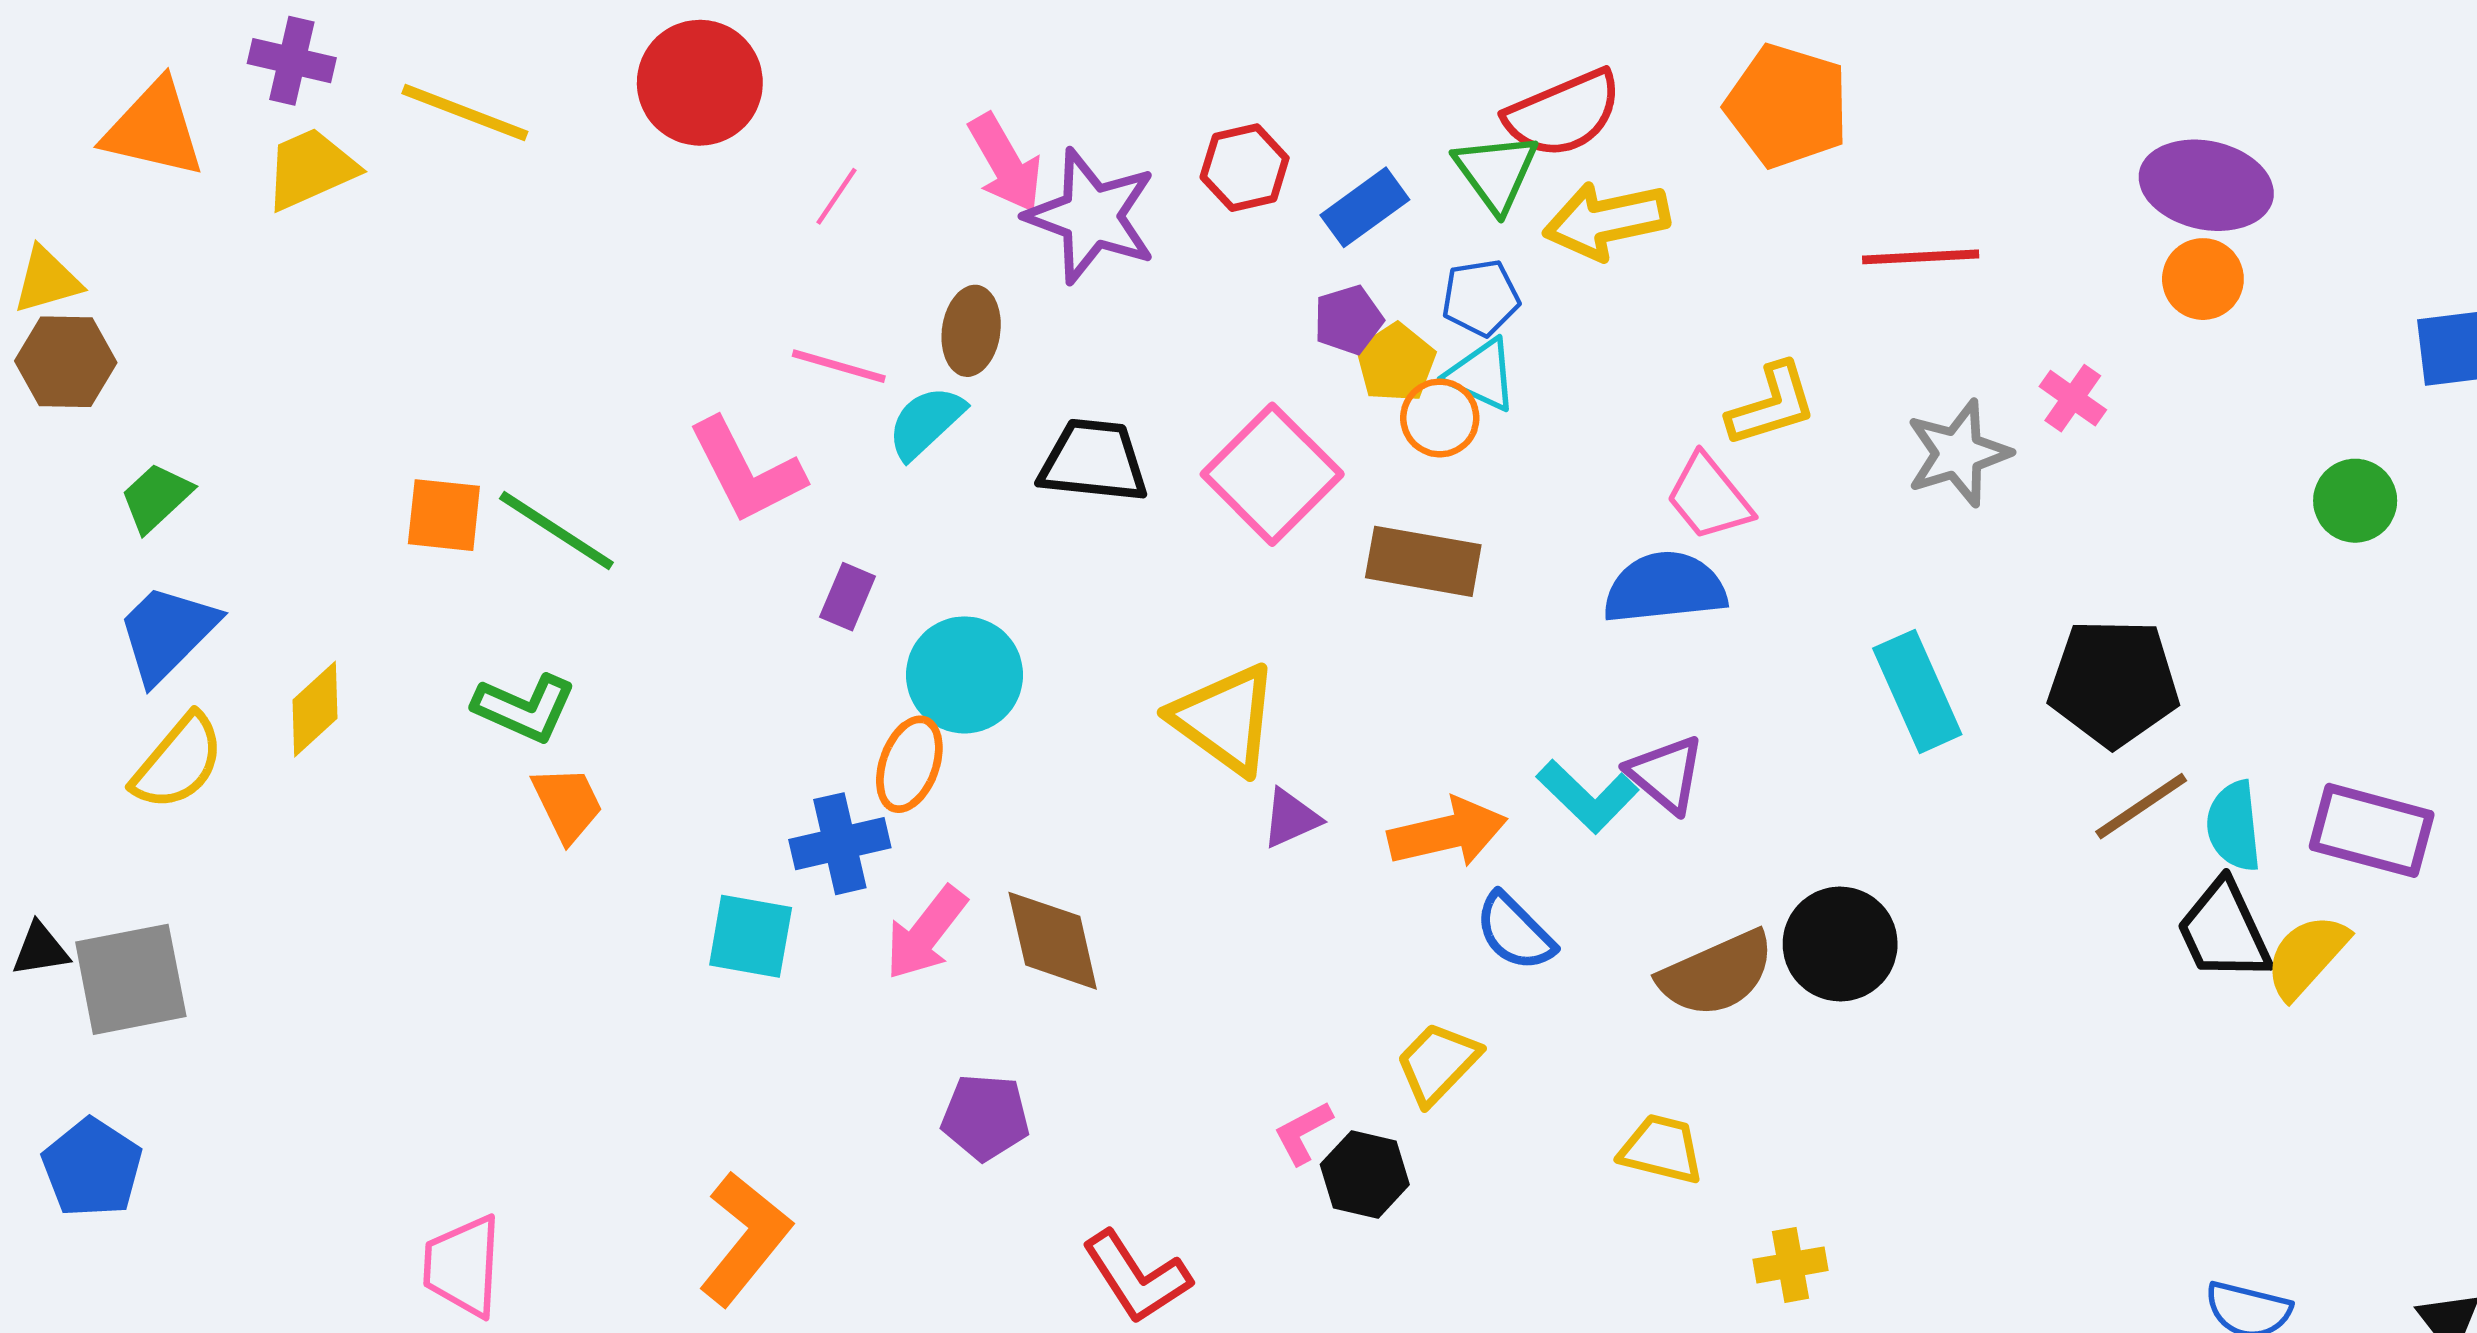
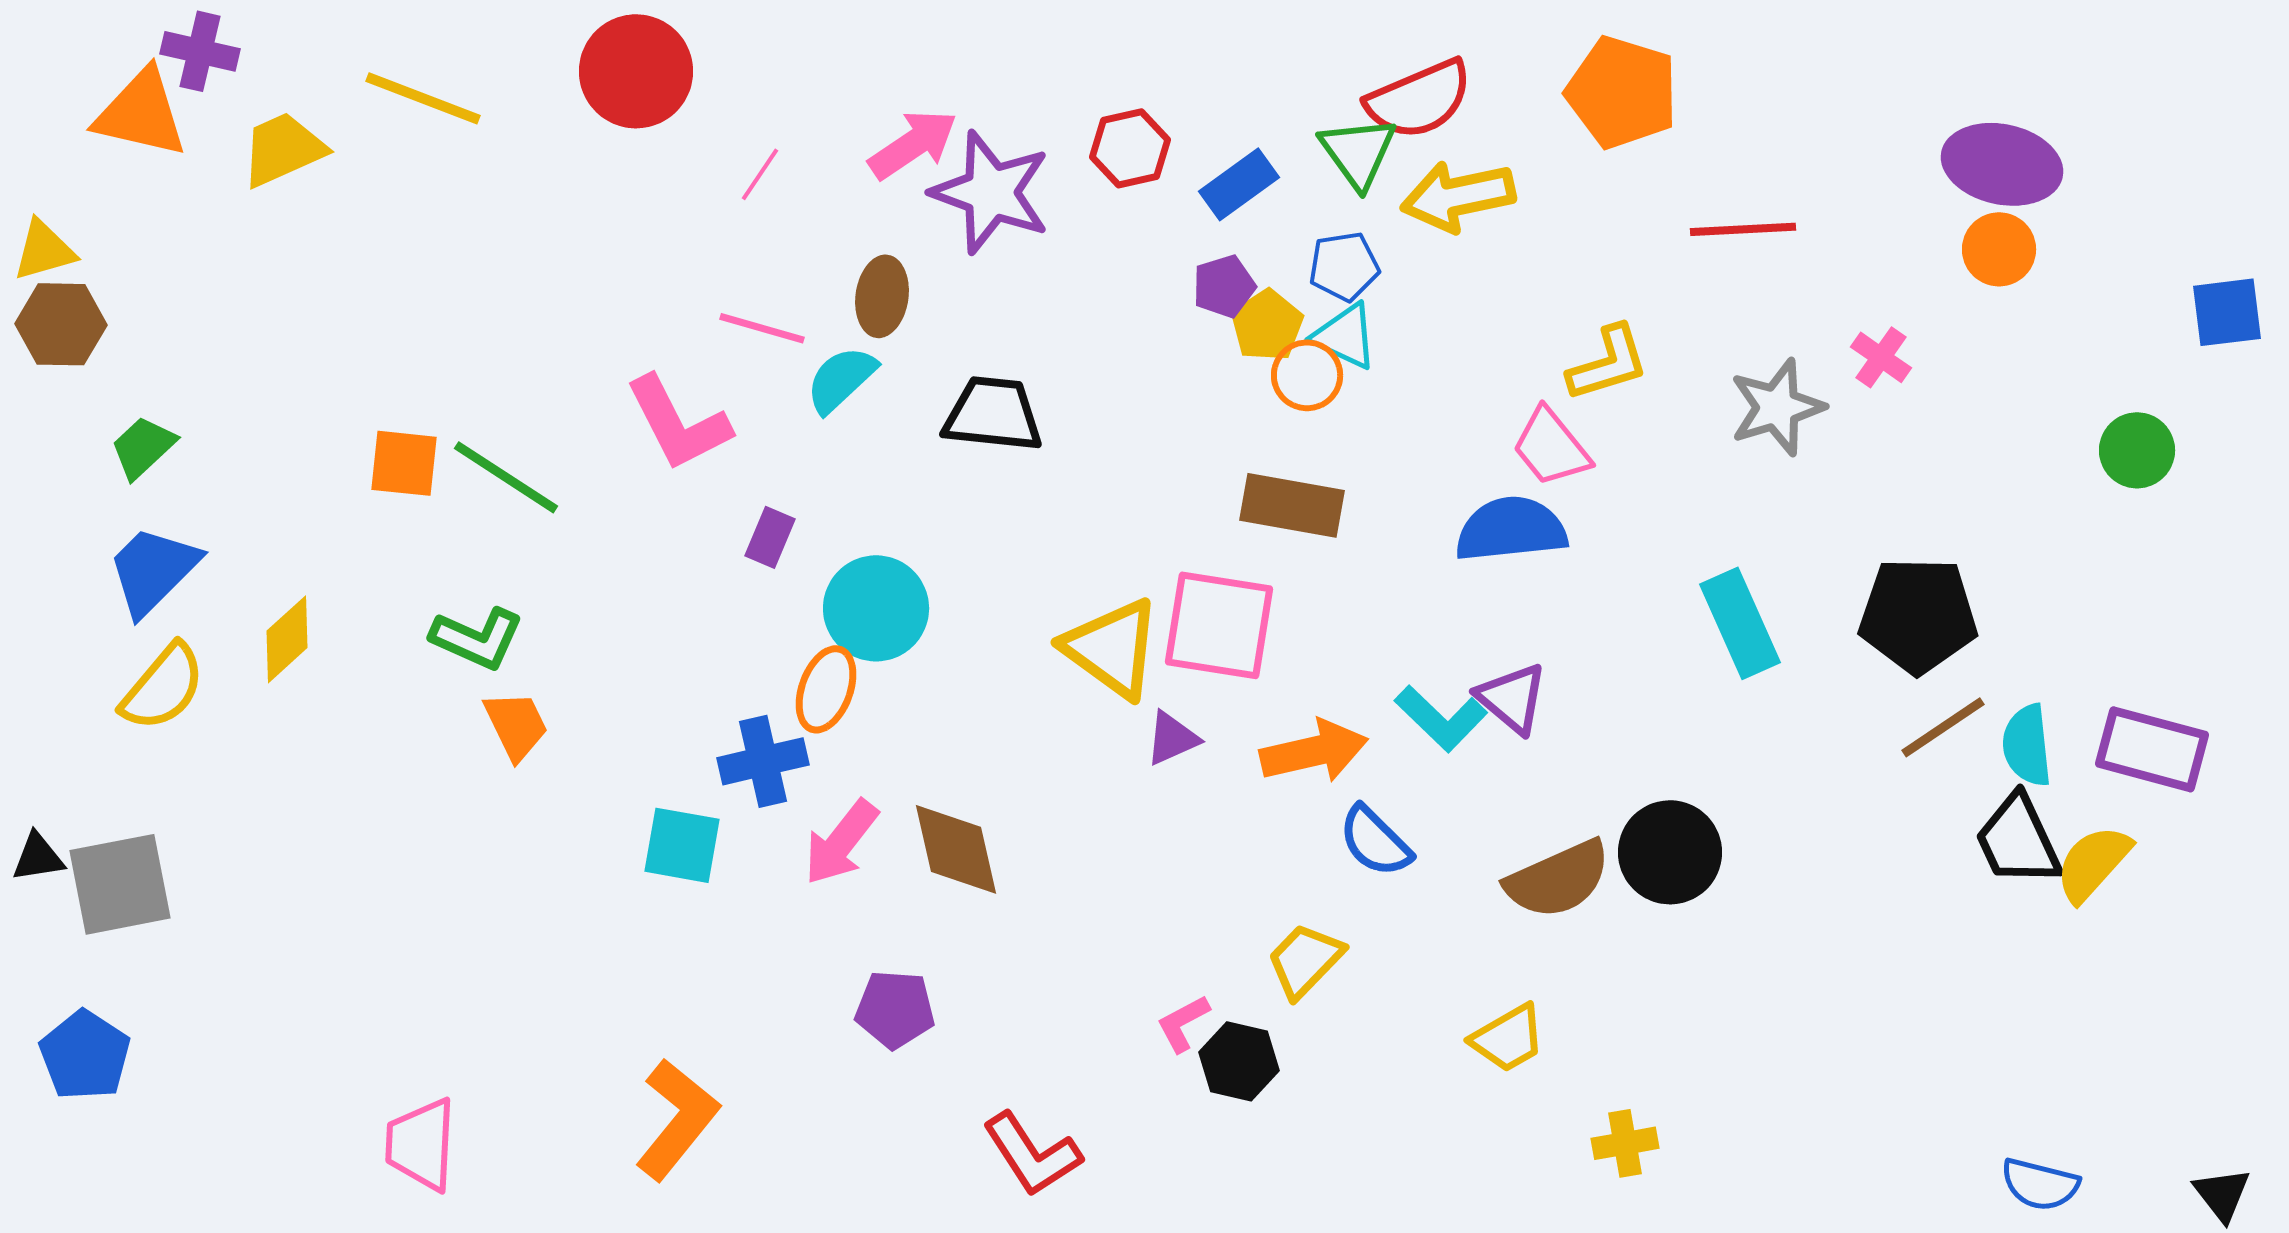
purple cross: (292, 61) -> (200, 51), moved
pink arrow: (1005, 163) -> (913, 144), turned -94
pink square: (1272, 474) -> (1219, 625), moved, turned -36
yellow trapezoid: (1661, 1149) -> (1508, 1038), turned 136

